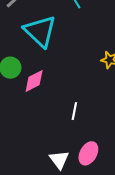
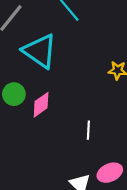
pink ellipse: (88, 153) -> (110, 173), turned 45

